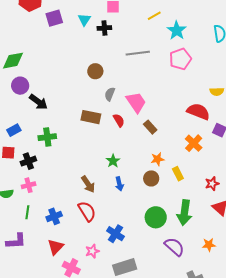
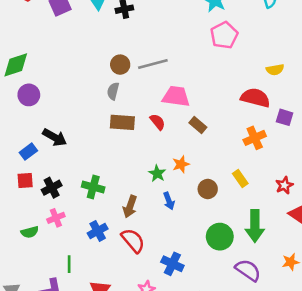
gray line: (138, 53) -> (153, 64), moved
gray semicircle: (110, 94) -> (113, 91), moved
black arrow: (38, 102) -> (55, 137), moved
pink trapezoid: (136, 102) -> (176, 96), turned -40
green cross: (47, 137) -> (93, 187), moved, turned 30
orange cross: (194, 143) -> (255, 138), turned 30
orange star: (158, 159) -> (181, 164), moved
brown arrow: (88, 184) -> (130, 207), turned 60
green line: (27, 212) -> (69, 264), moved
blue cross: (54, 216) -> (98, 231), moved

